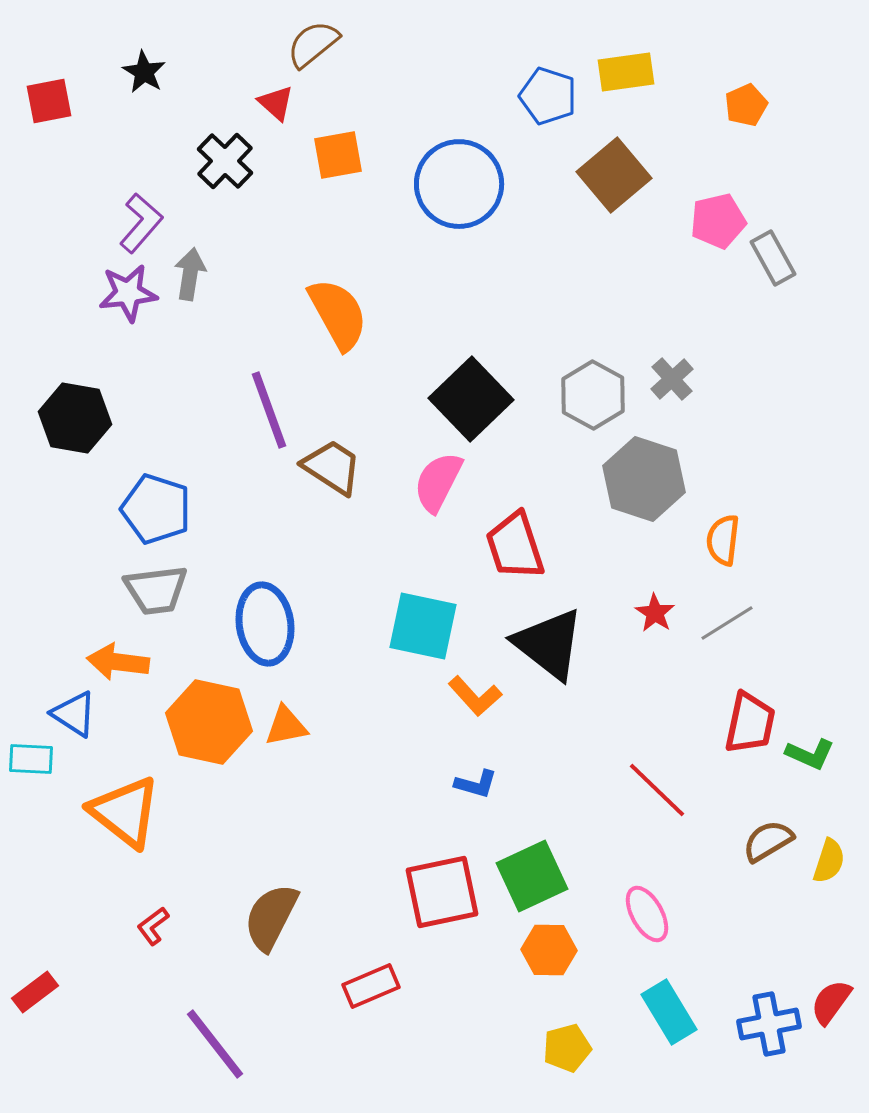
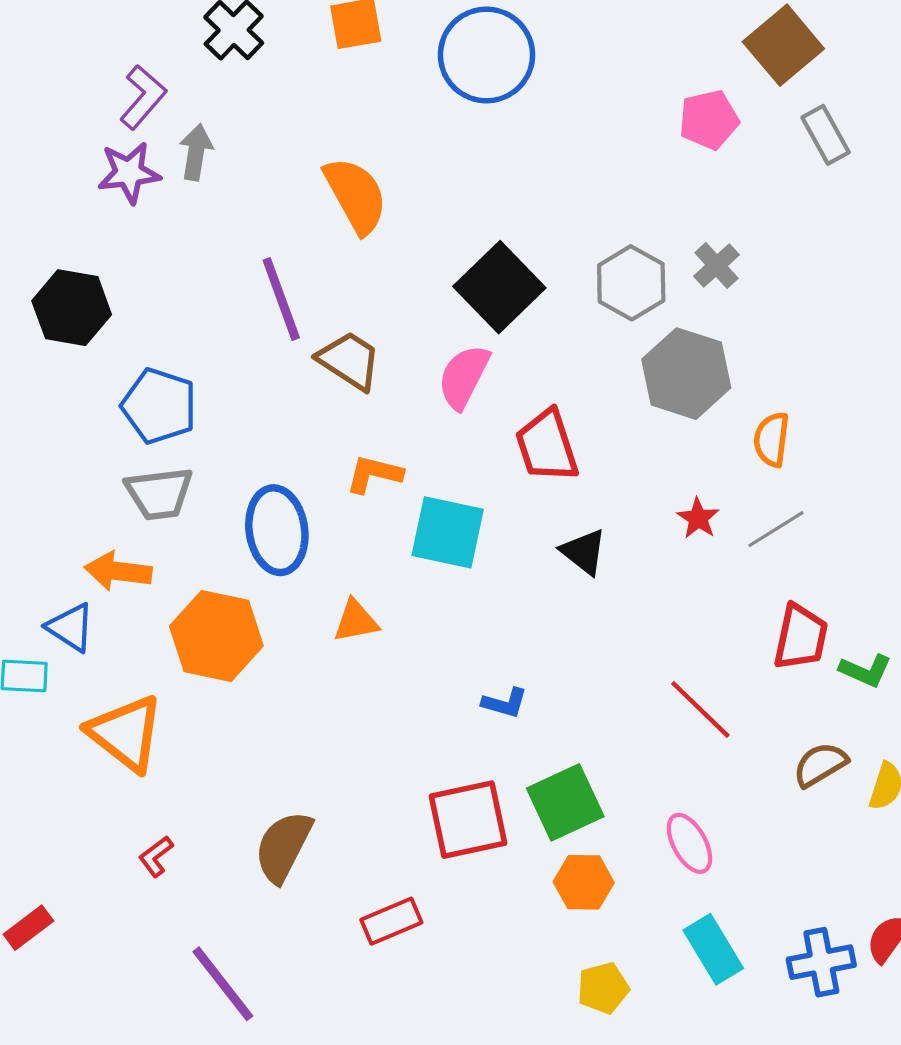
brown square: (614, 175) -> (783, 45), moved
pink pentagon: (718, 221) -> (709, 120), moved
black triangle: (549, 644) -> (584, 552), size x0.6
orange L-shape: (475, 696) -> (374, 474), moved, turned 146
orange triangle: (286, 726) -> (356, 621), moved

